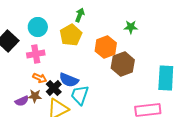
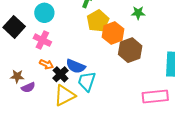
yellow pentagon: (71, 35) -> (98, 21), moved
pink cross: (36, 54) -> (42, 40), turned 36
brown star: (35, 96) -> (17, 76), moved

